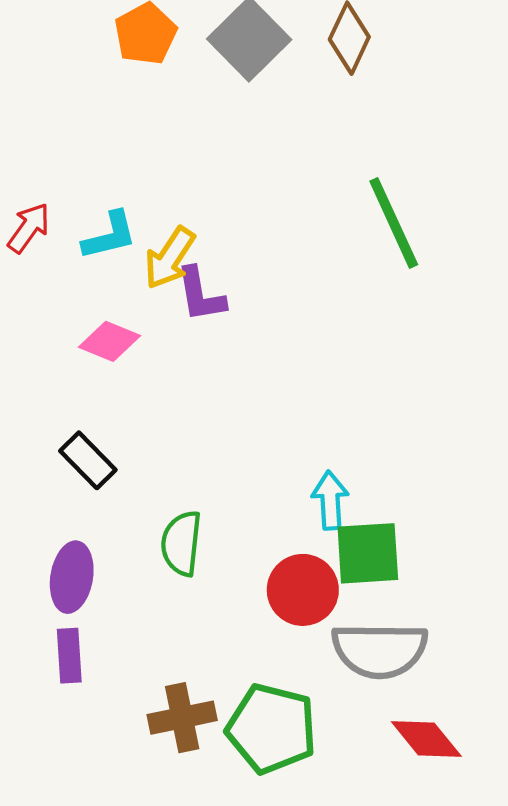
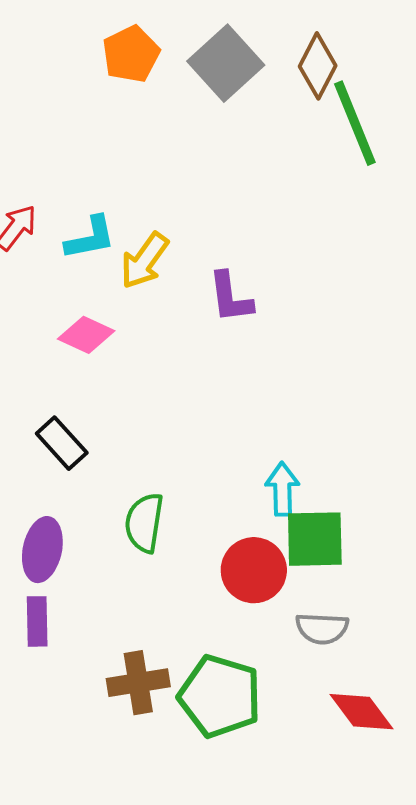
green line: (394, 223) -> (355, 123), moved
purple L-shape: (201, 295) -> (230, 297), moved
gray semicircle: (380, 650) -> (322, 628), size x0.6

